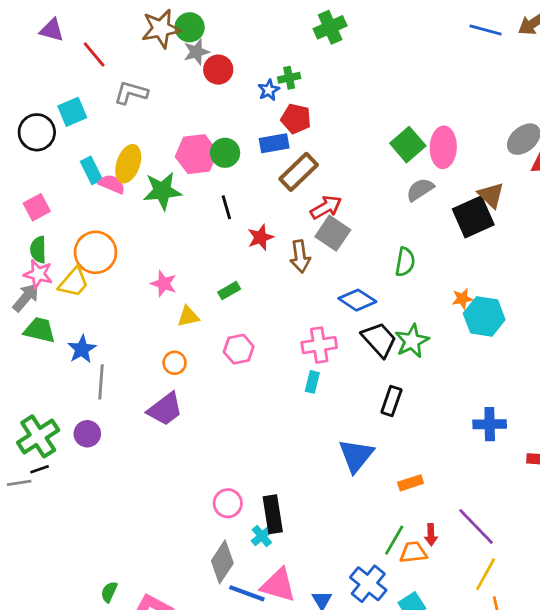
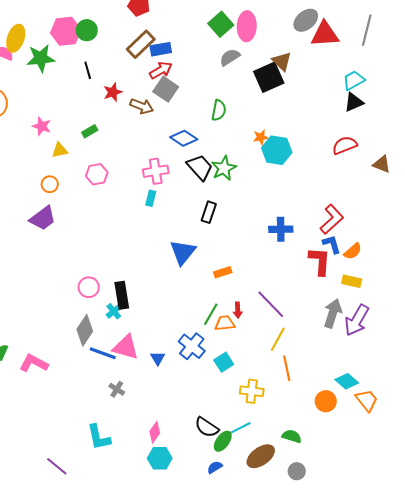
blue rectangle: (274, 143) -> (161, 49), moved
brown arrow: (300, 256) -> (142, 106), turned -60

